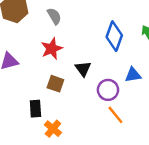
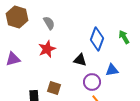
black triangle: (83, 69) -> (80, 60), moved, turned -40
brown square: (55, 84) -> (54, 88), moved

